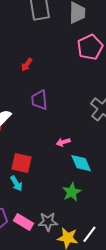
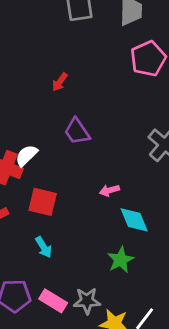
purple trapezoid: (39, 100) -> (77, 131), turned -30
red square: (22, 163) -> (43, 202), moved

